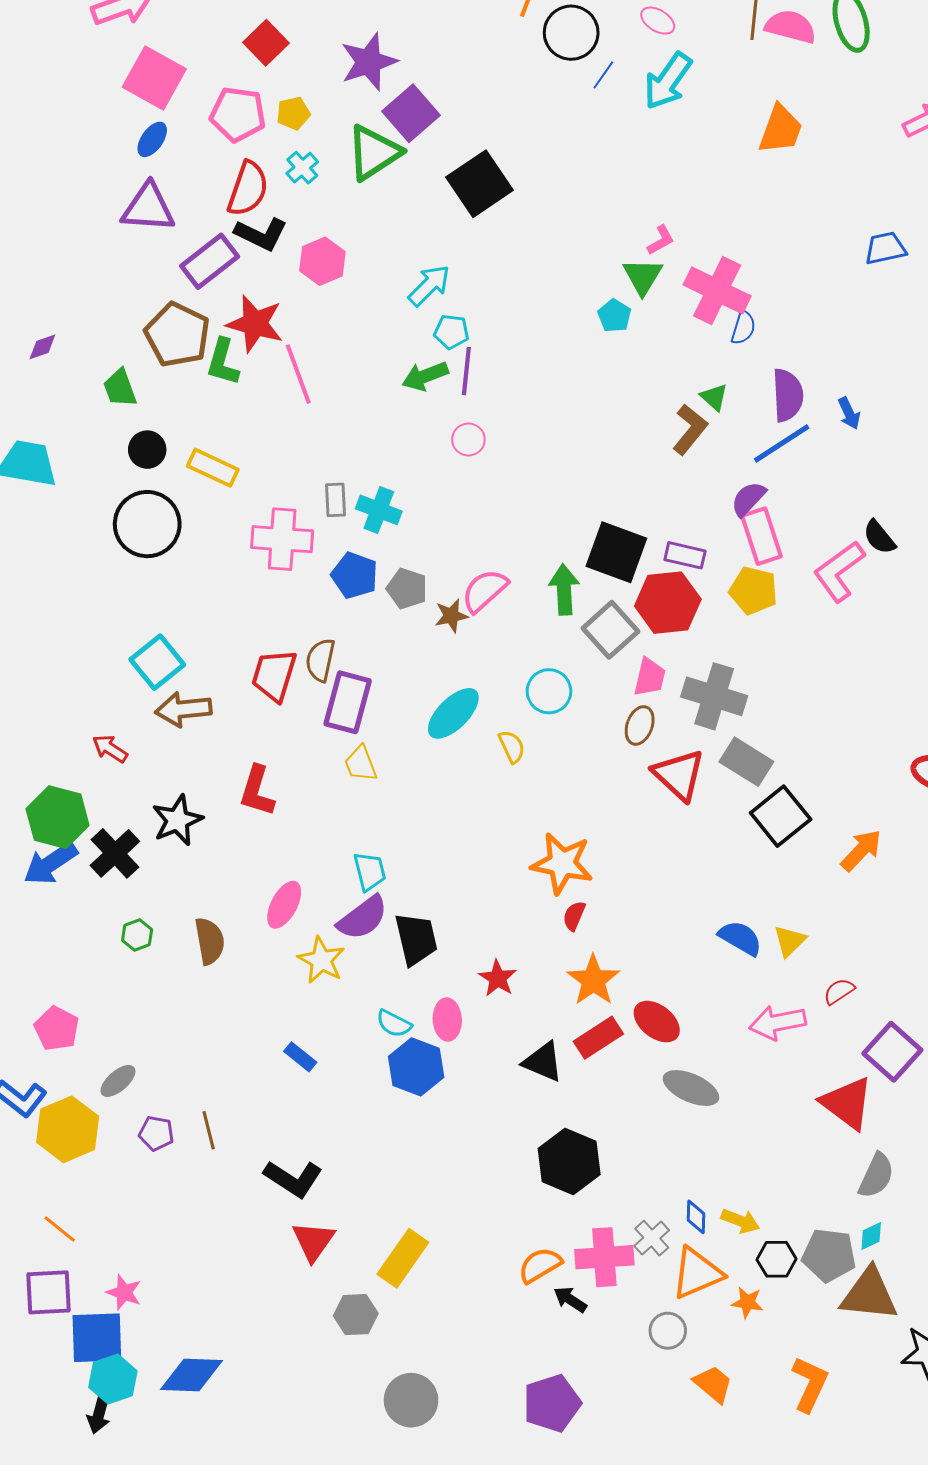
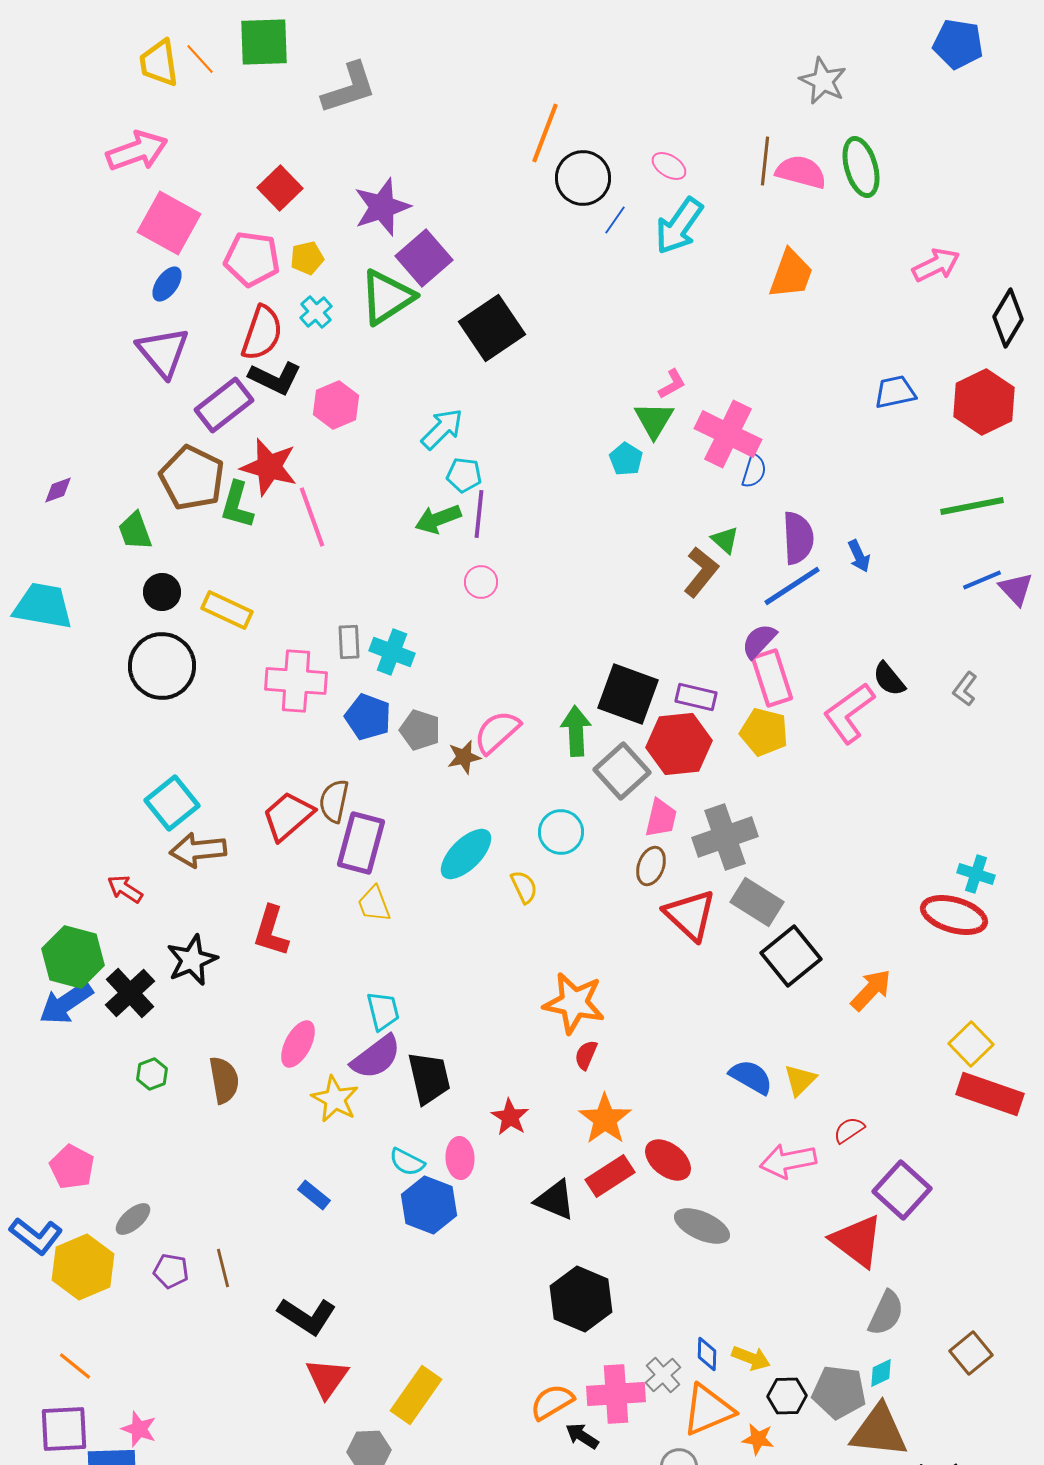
purple triangle: (148, 208) -> (163, 352), turned 46
red trapezoid: (274, 675) -> (288, 816), turned 32
gray cross: (714, 696) -> (725, 837), turned -36

